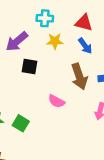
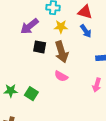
brown arrow: (79, 76) -> (62, 52), moved

